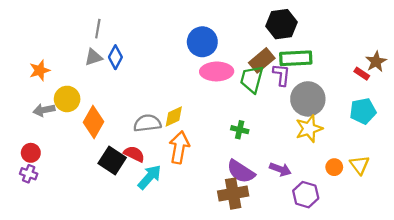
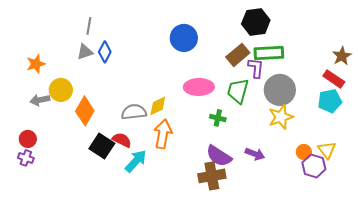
pink ellipse: (217, 71) -> (199, 87), moved
red rectangle: (362, 74) -> (334, 79), moved, size x1.5
green trapezoid: (252, 79) -> (238, 91), moved
purple hexagon: (306, 195) -> (314, 166), moved

